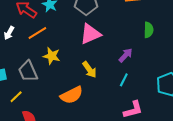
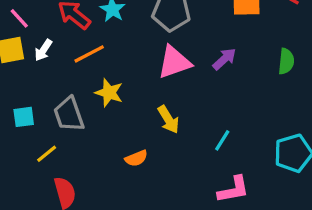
green semicircle: (149, 30) -> (286, 61), moved
purple arrow: (126, 55) -> (224, 59), moved
orange semicircle: (72, 95) -> (136, 158), size x0.6

